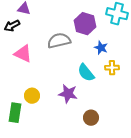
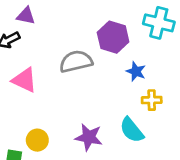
cyan semicircle: (86, 73) -> (132, 130), moved

